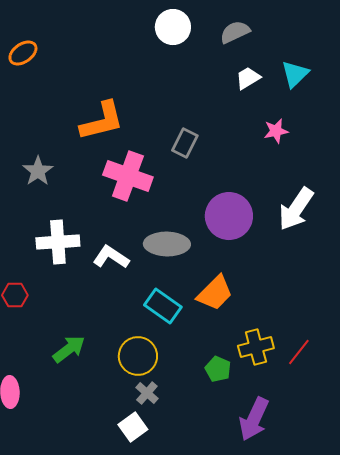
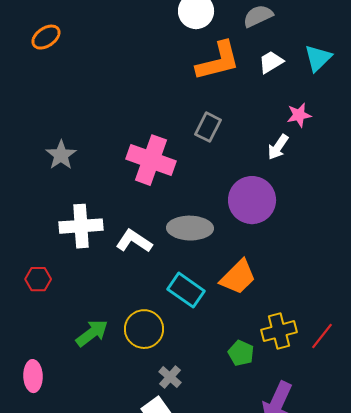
orange L-shape: (102, 121) -> (218, 61), moved
white arrow: (296, 209) -> (278, 147), moved, size x0.6
yellow circle: (138, 356) -> (144, 329), moved

